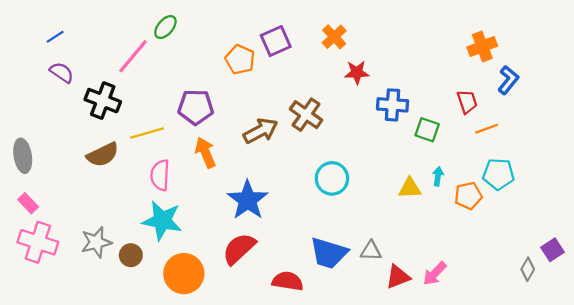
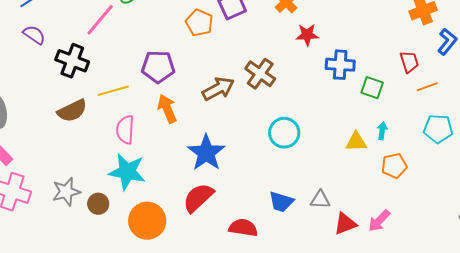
orange pentagon: (468, 196) -> (394, 166), moved
blue trapezoid: (329, 253) -> (281, 202), size x0.7

